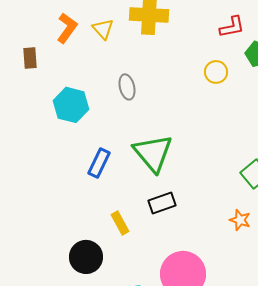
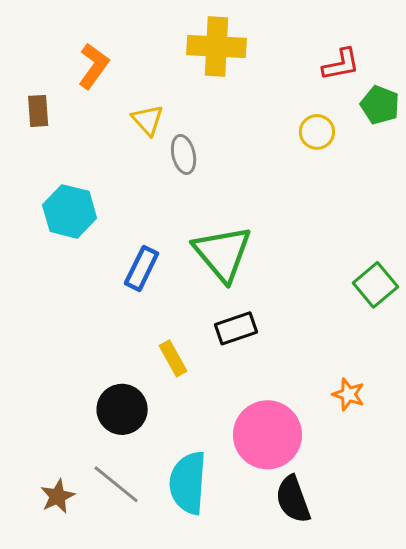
yellow triangle: (103, 29) -> (148, 120), moved
cyan hexagon: (71, 105) -> (70, 211), moved
orange star: (240, 220) -> (348, 394), moved

